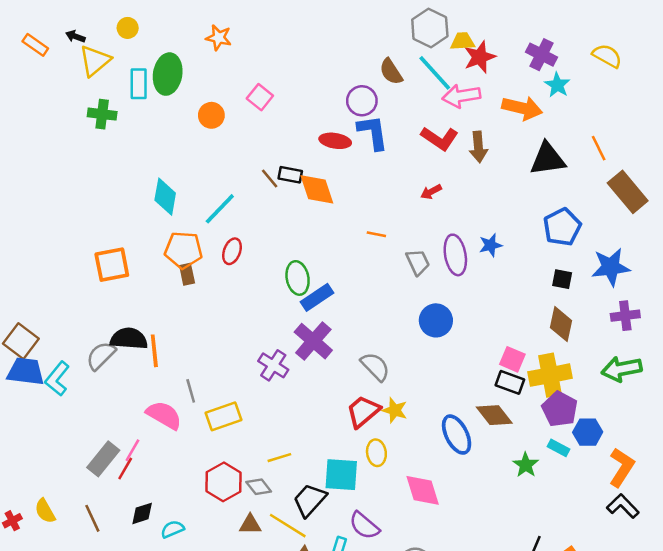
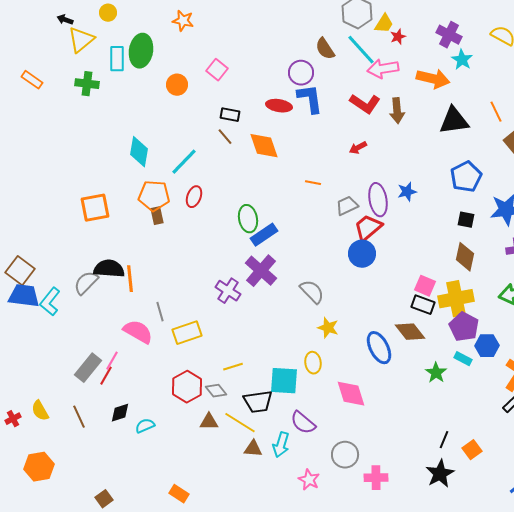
yellow trapezoid: (463, 41) -> (384, 24), turned 125
orange rectangle: (35, 45) -> (32, 80), moved
red star: (480, 57) -> (398, 37), size x0.6
black rectangle: (290, 175) -> (230, 115), moved
gray trapezoid: (418, 262) -> (347, 206), turned -90
red trapezoid: (363, 411) -> (368, 228), moved
black trapezoid: (310, 500) -> (258, 402), turned -140

